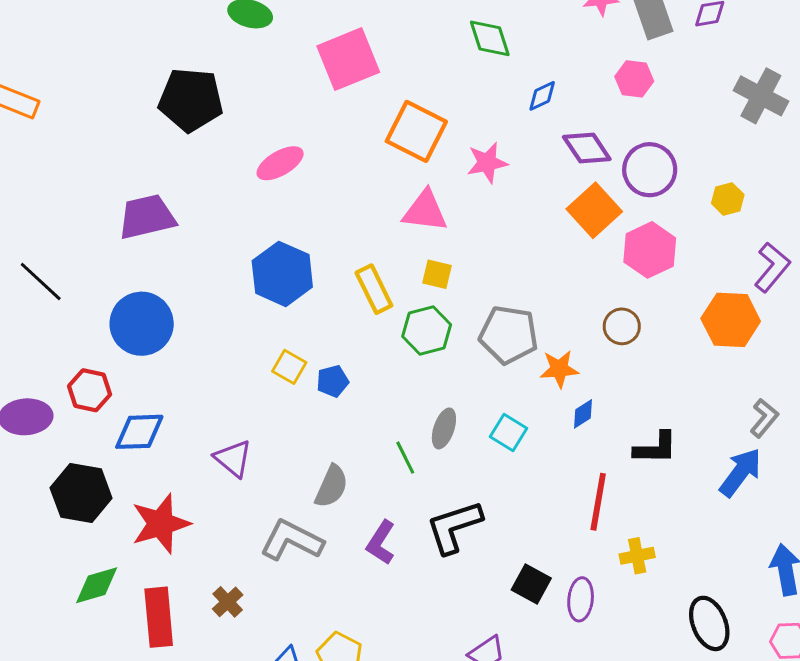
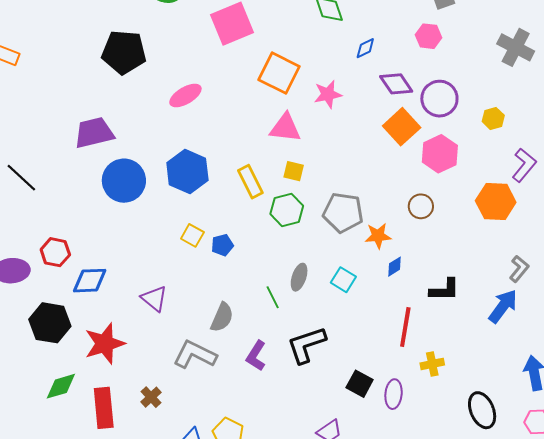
blue circle: (142, 324) -> (124, 181), moved

